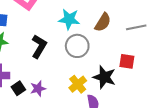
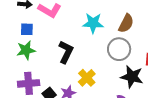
gray circle: (77, 46) -> (119, 49), moved
yellow cross: (78, 84) -> (87, 78), moved

